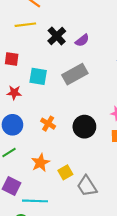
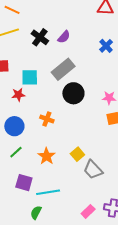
red star: (14, 93) -> (18, 95), moved
black circle: (84, 127) -> (73, 93), moved
yellow square: (65, 172) -> (77, 154), moved

